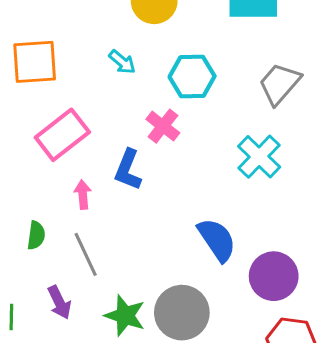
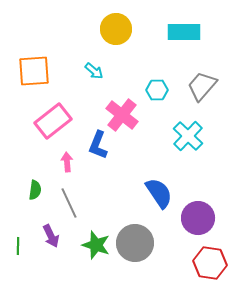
cyan hexagon: (192, 77) -> (157, 90), moved, size x0.7
pink cross: (163, 126) -> (122, 115), size x1.4

